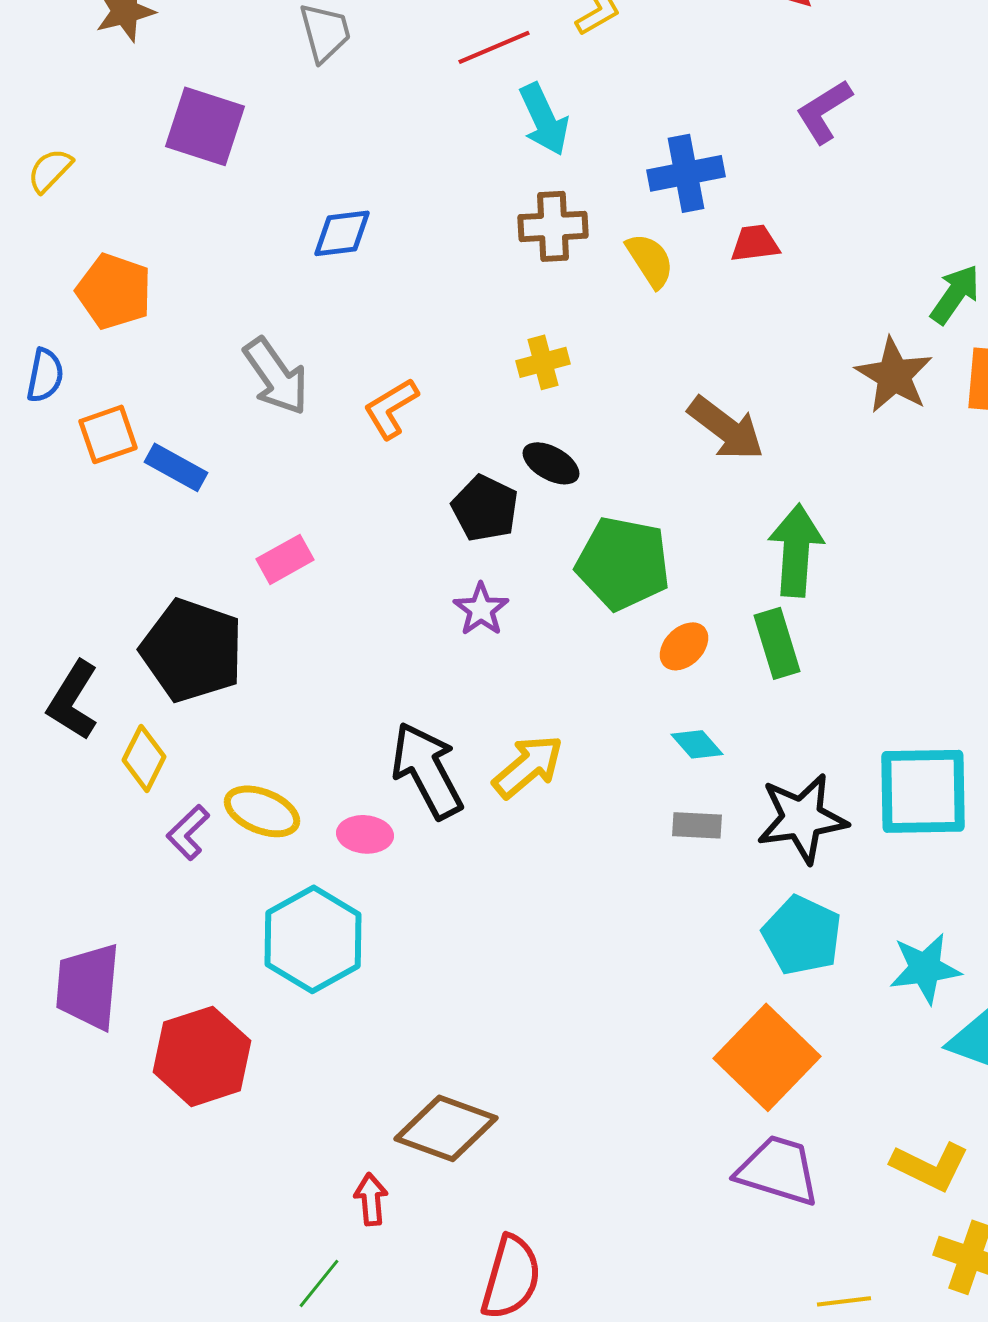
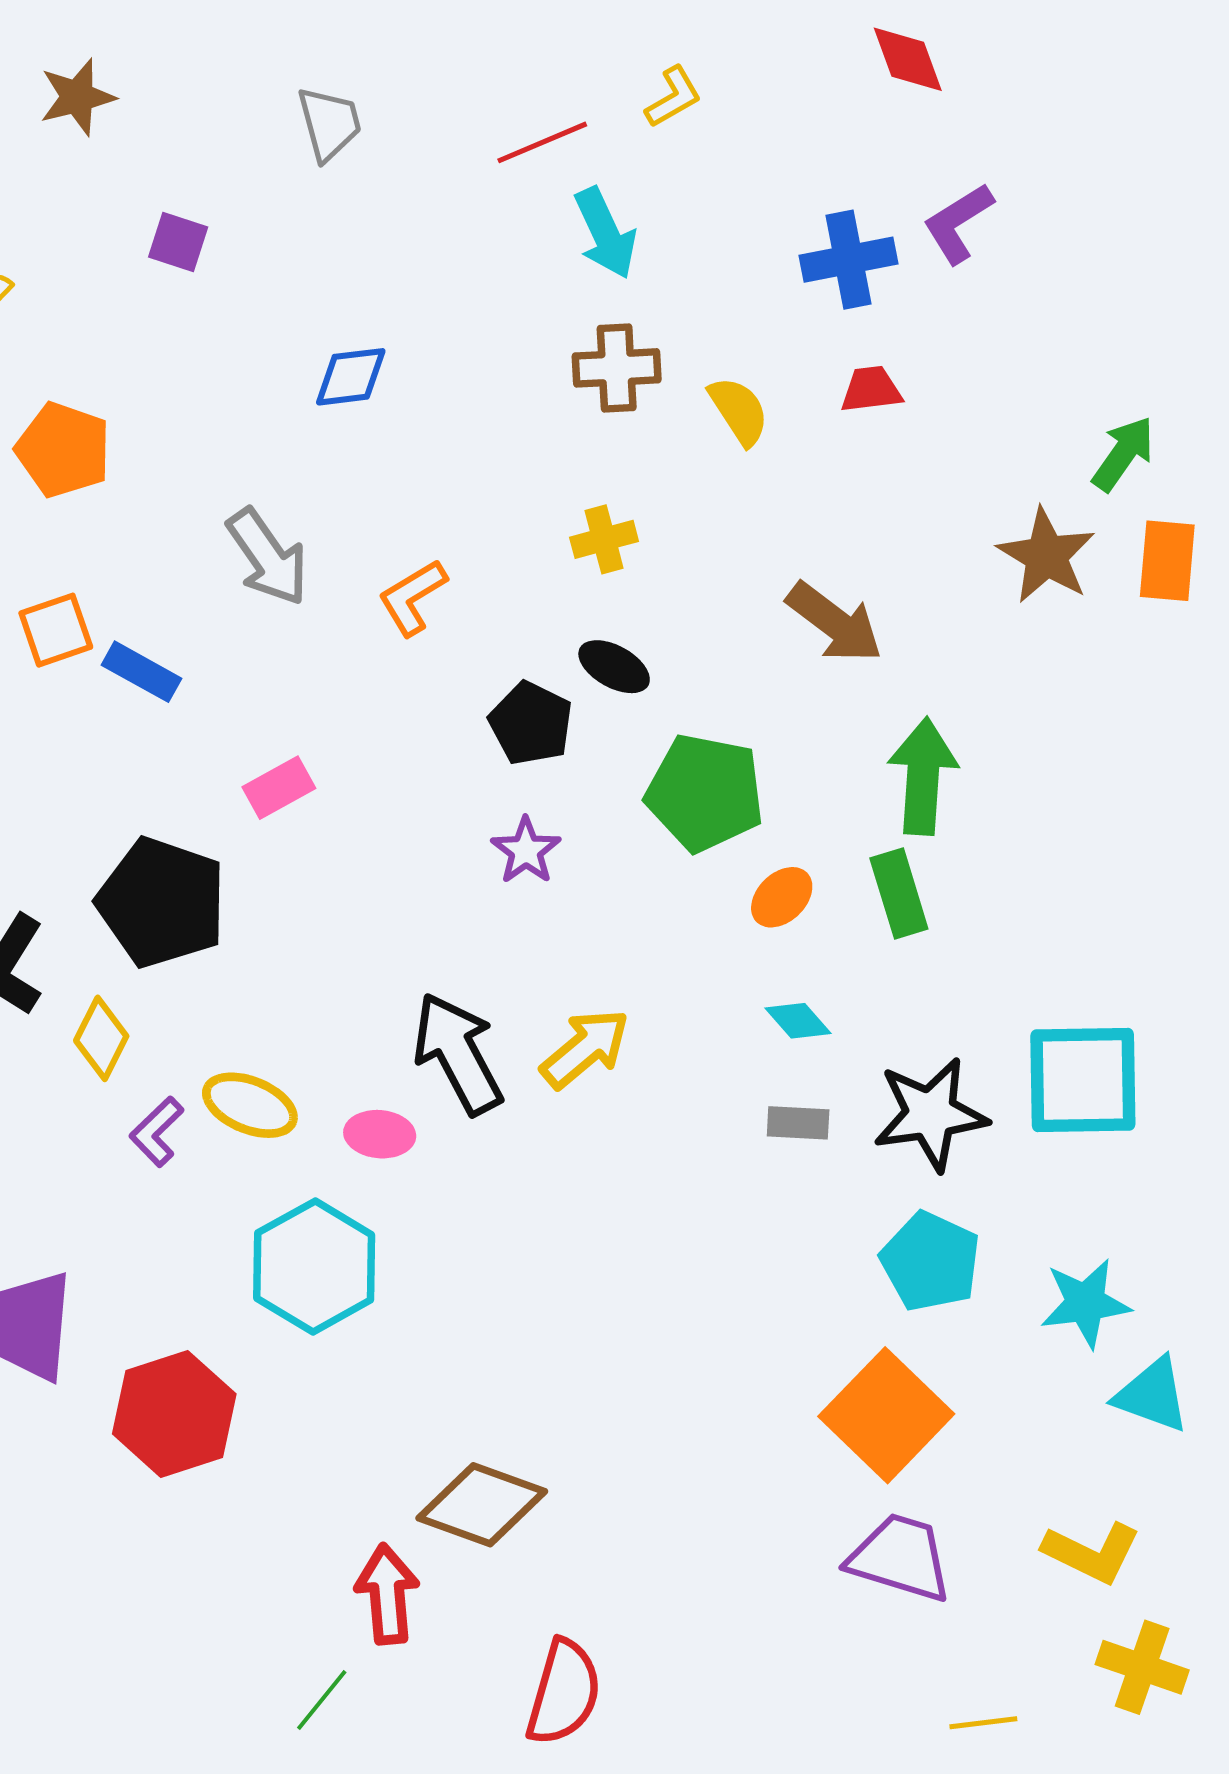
purple square: (205, 126) -> (178, 242), size x0.6
blue cross: (686, 173) -> (848, 260), moved
red arrow: (371, 1199) -> (387, 1594), size x1.5

